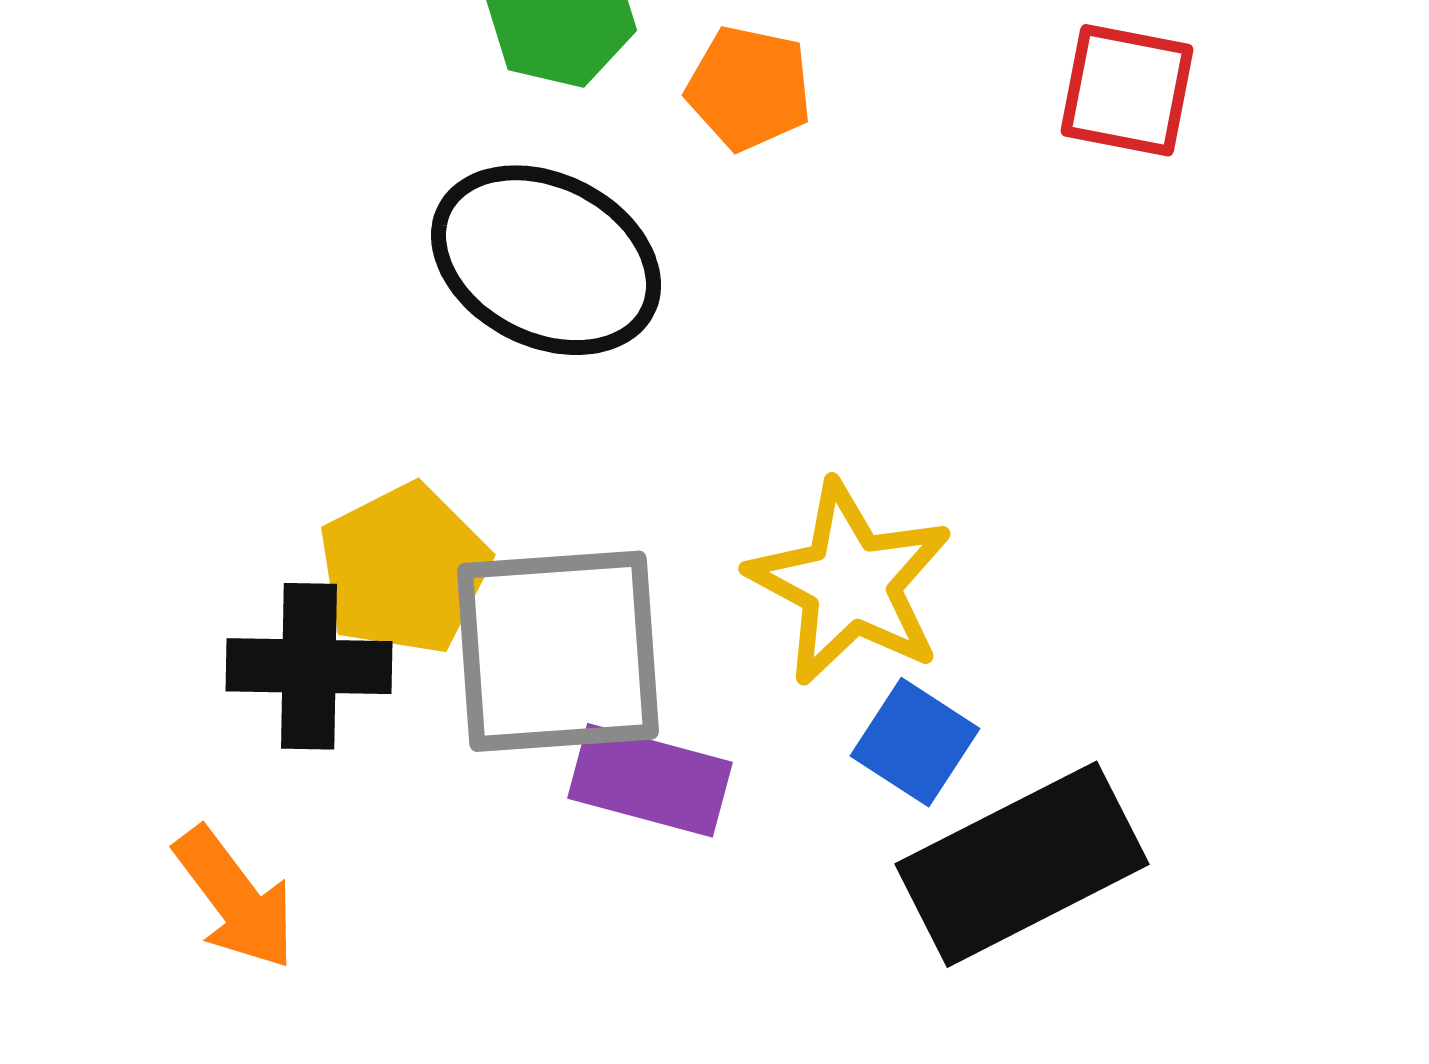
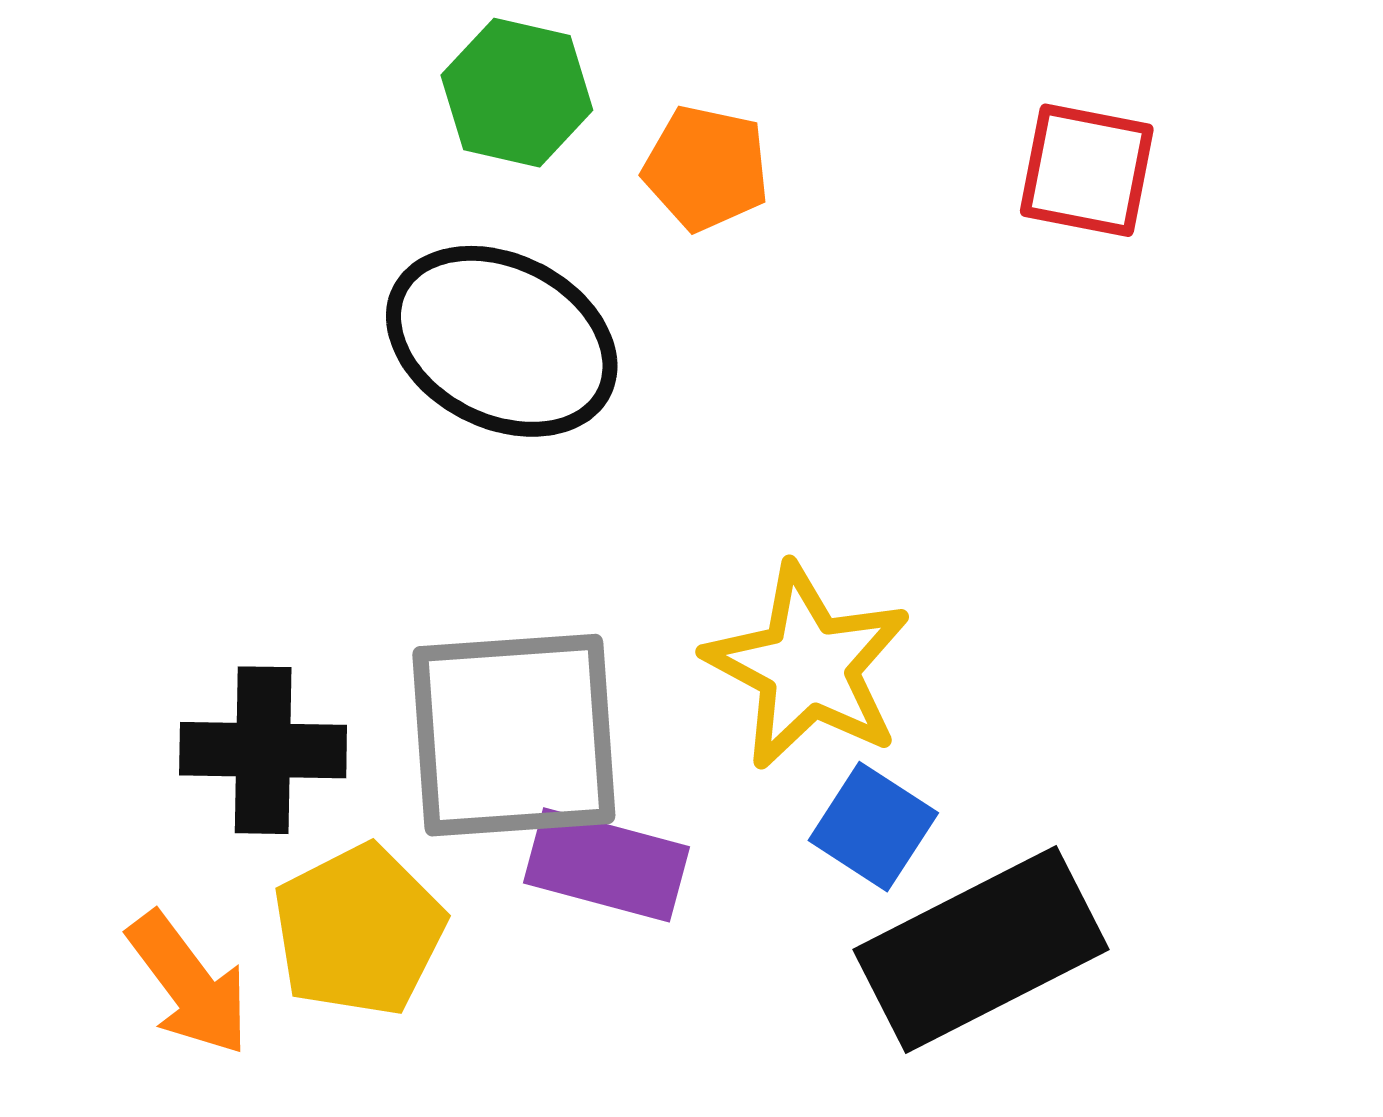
yellow pentagon: (404, 569) -> (359, 930), moved

